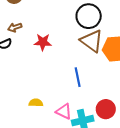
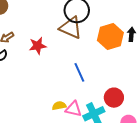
brown triangle: (92, 41) -> (71, 28), moved
yellow semicircle: (36, 103) -> (59, 106), moved

